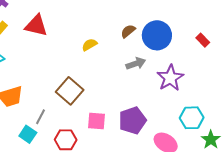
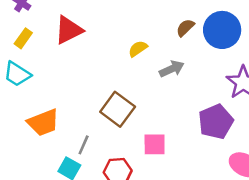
red triangle: (36, 25) -> (69, 30), turned -35
gray arrow: (136, 64) -> (172, 69), moved
purple pentagon: (132, 120) -> (216, 122), moved

